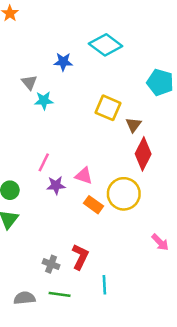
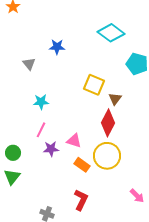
cyan diamond: (106, 45) -> (111, 33), moved
cyan star: (44, 101) -> (41, 102), moved
red diamond: (143, 154) -> (108, 123), moved
red L-shape: (80, 257) -> (81, 200), moved

